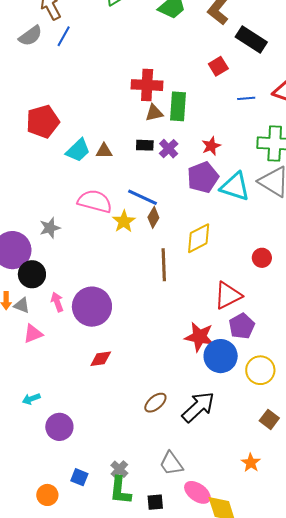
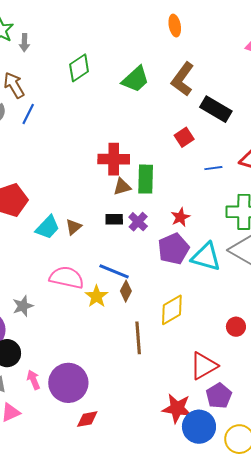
brown triangle: (104, 151) -> (74, 227), turned -36
red diamond: (101, 359) -> (87, 419), moved

